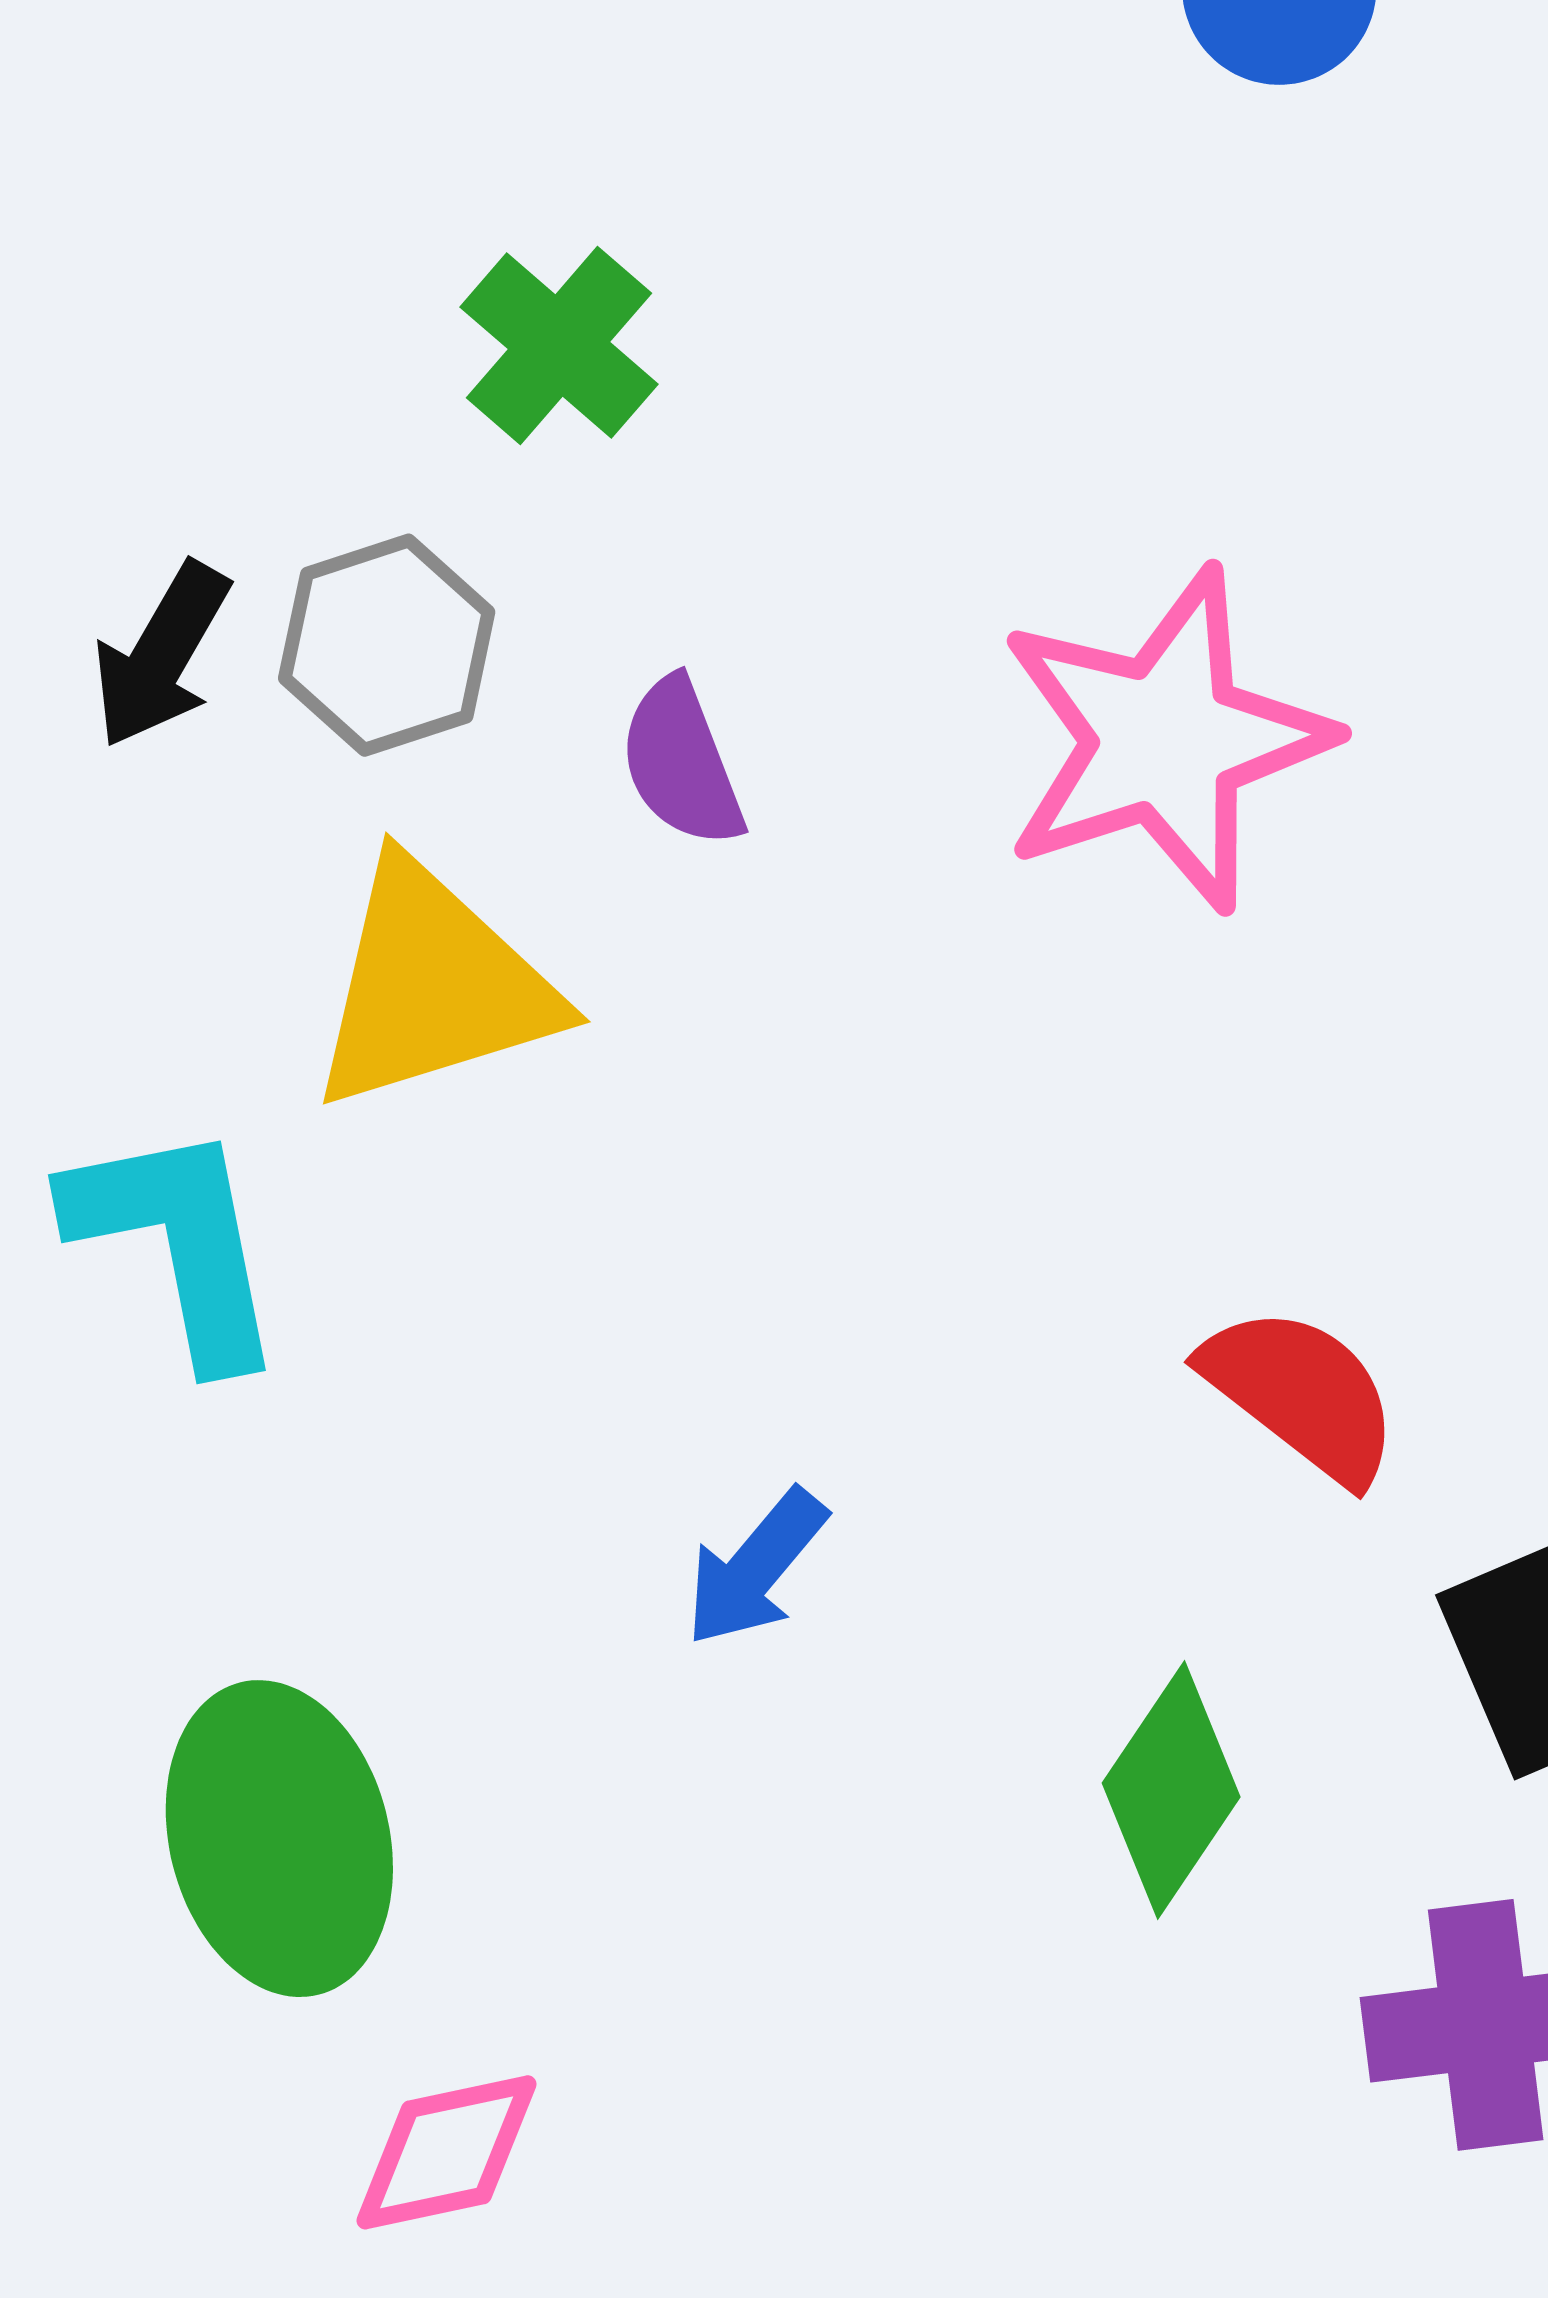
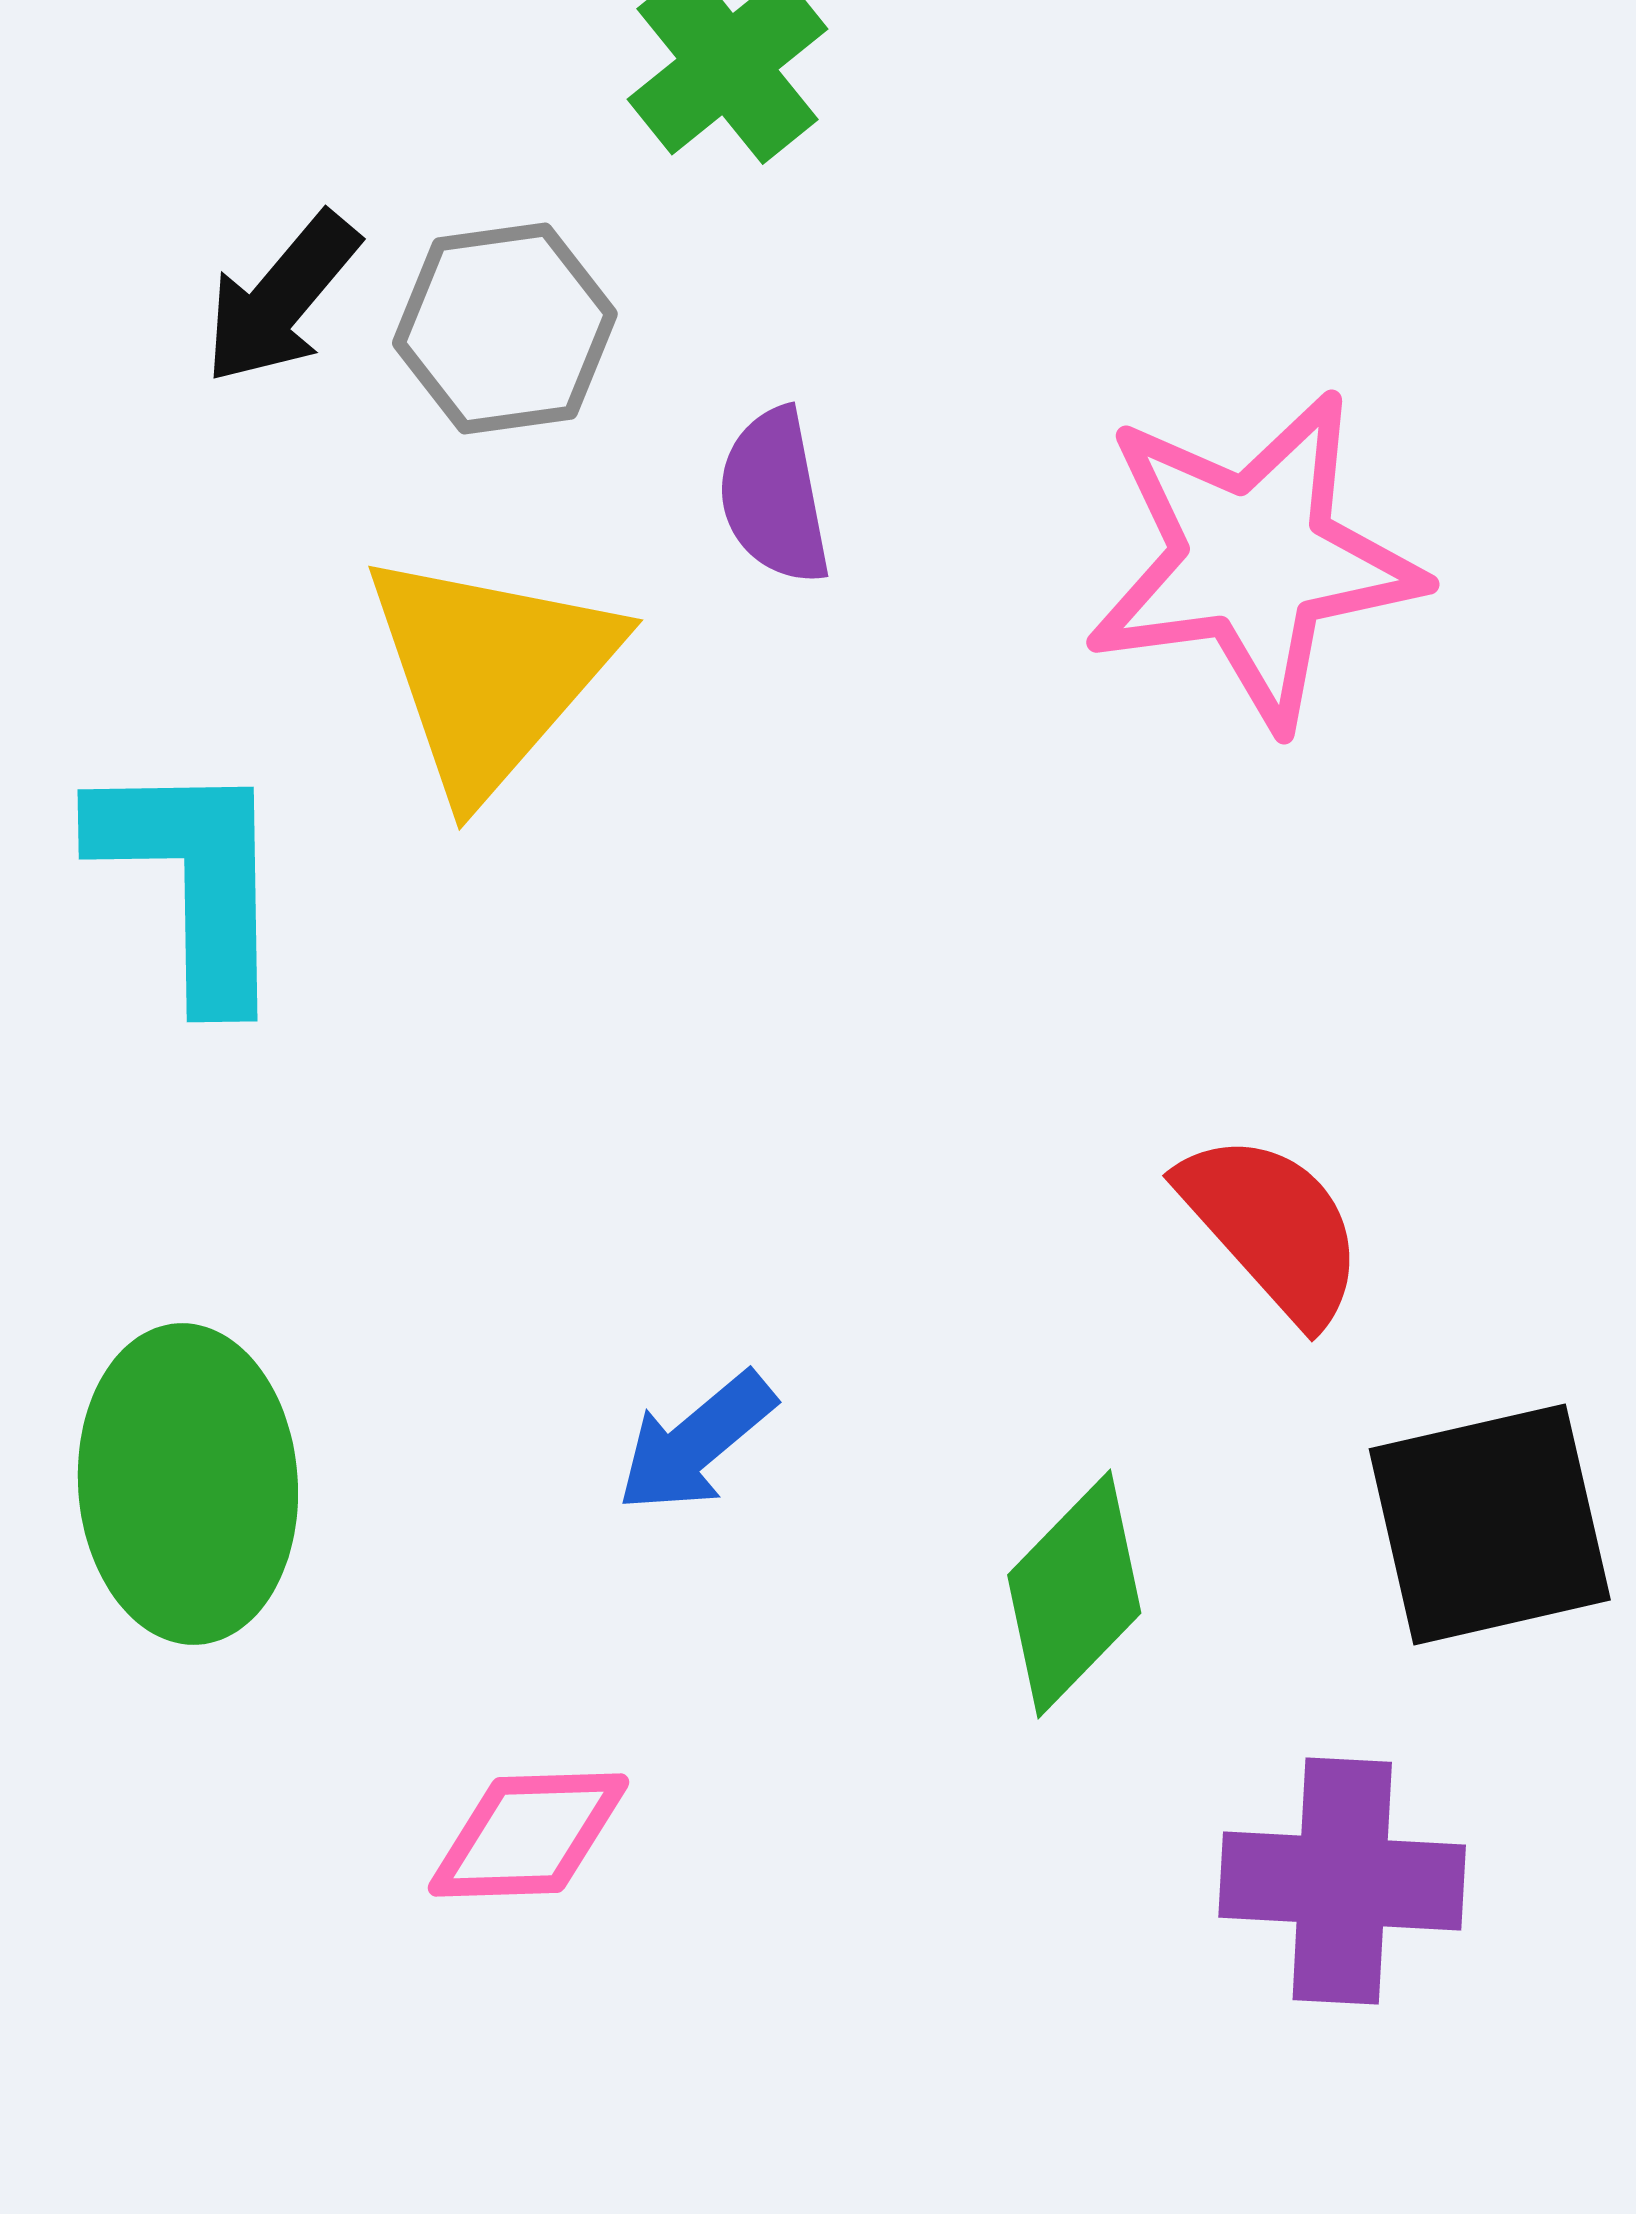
yellow triangle: (433, 986) -> (490, 672), turned -42
blue arrow: (756, 1568) -> (696, 1442), moved
pink diamond: (446, 2152) -> (528, 1835), moved

